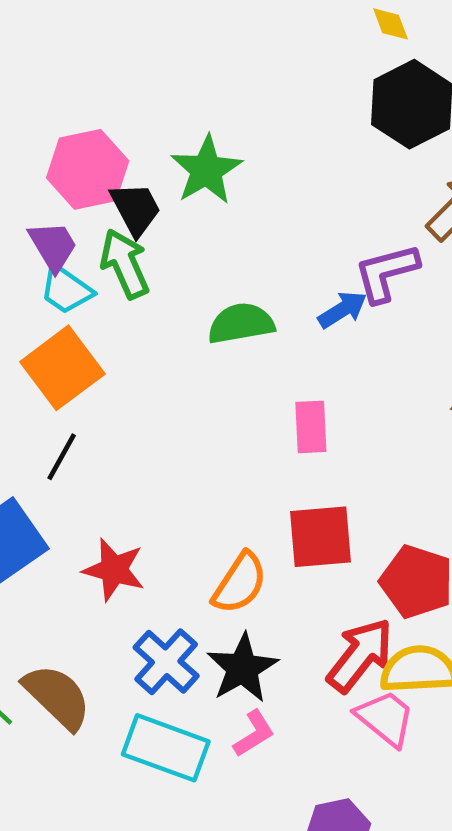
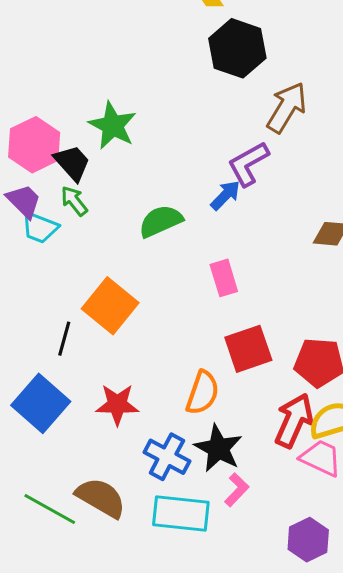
green arrow: (125, 264) -> (74, 201), size x0.7
orange square: (62, 368) -> (110, 306), moved

